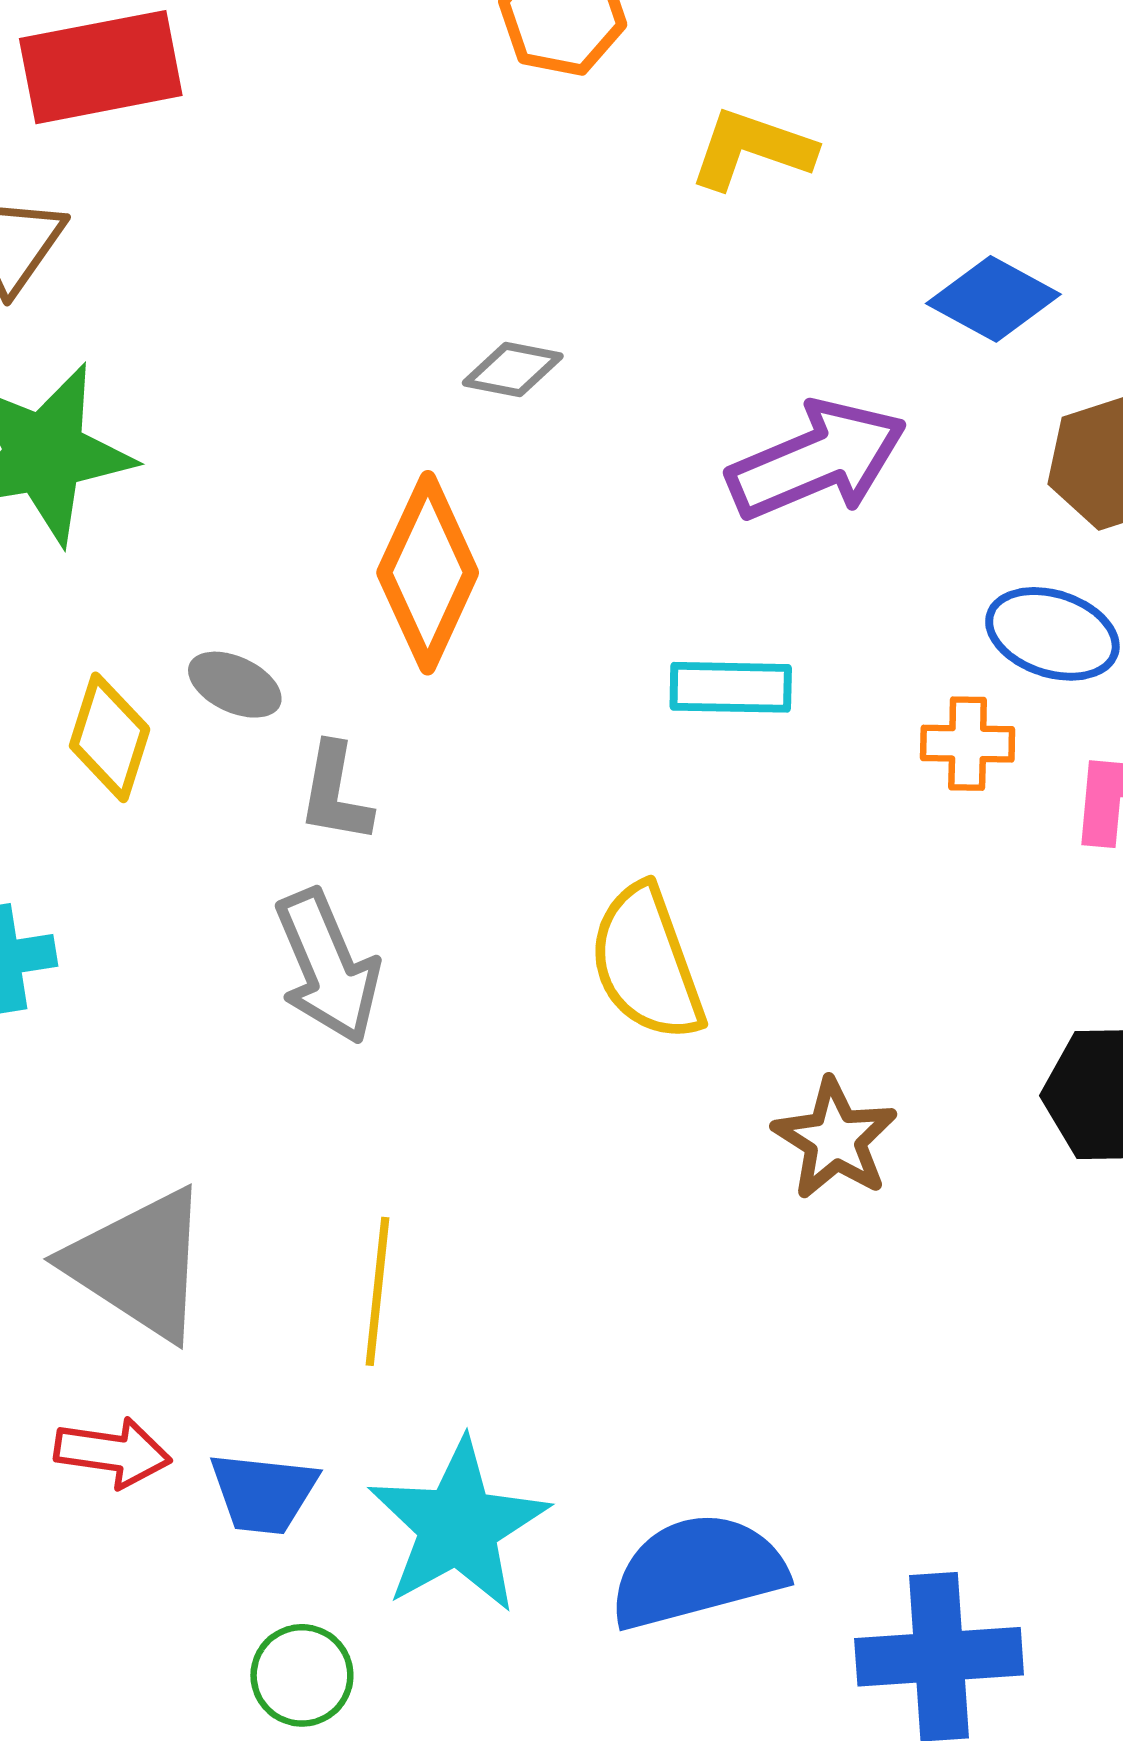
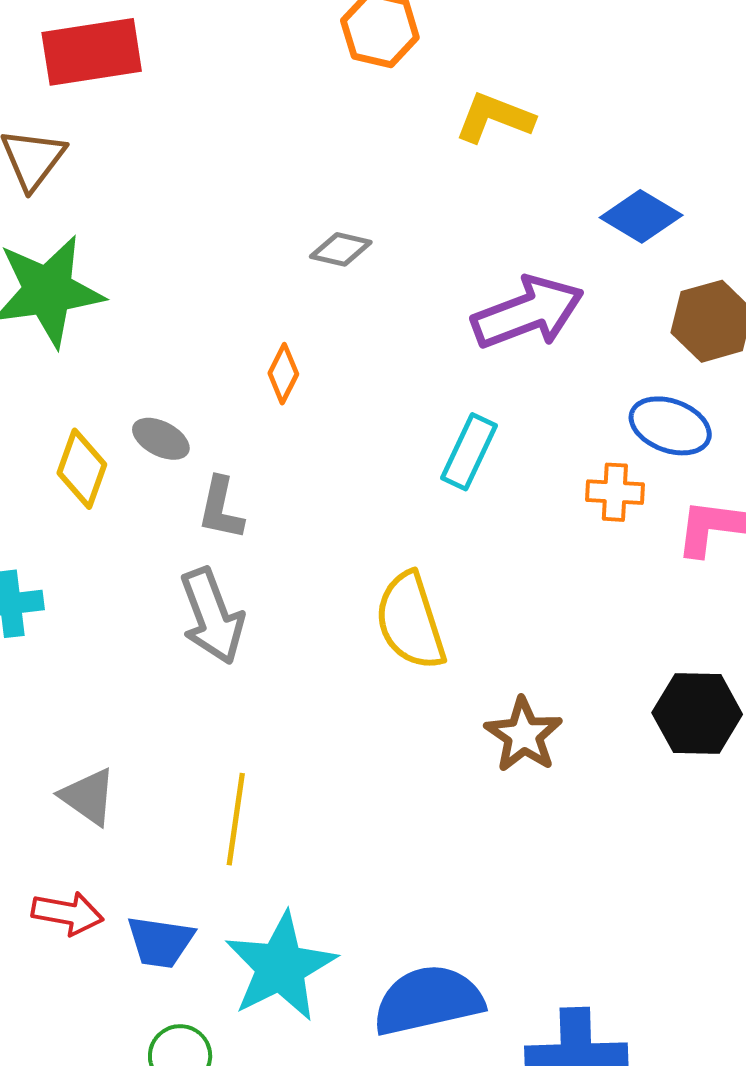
orange diamond: (428, 573) -> (283, 374), size x0.5
cyan rectangle: (731, 687) -> (469, 452), turned -68
gray triangle: (139, 1264) -> (88, 797), size x0.6

